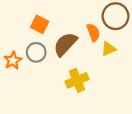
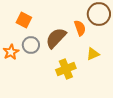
orange square: (40, 24) -> (24, 20), moved
yellow triangle: (108, 49) -> (93, 54), moved

